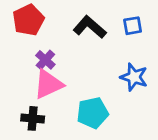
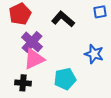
blue square: (133, 26) -> (100, 12), moved
purple cross: (45, 60) -> (32, 42), size x1.5

